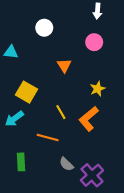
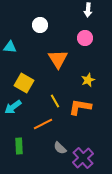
orange triangle: (64, 65) -> (58, 59), size x1.5
orange L-shape: (89, 119) -> (80, 107), turned 50
orange line: (48, 138) -> (43, 124), turned -42

